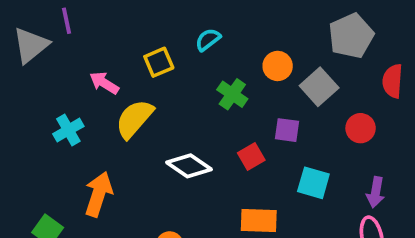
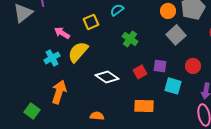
orange circle: (278, 66) -> (168, 11), moved
red circle: (361, 128) -> (193, 66), moved
cyan cross: (68, 130) -> (52, 58), moved
purple square: (287, 130) -> (160, 66), moved

